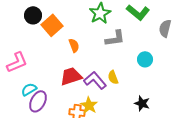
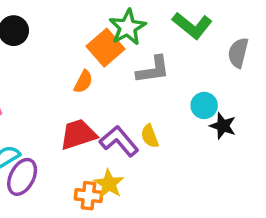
orange square: (52, 25) -> (105, 48), moved
orange semicircle: (74, 45) -> (83, 82), turned 48
black star: (142, 103) -> (223, 126), moved

